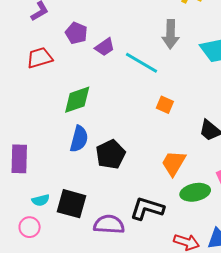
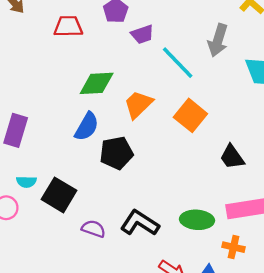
orange square: (165, 105) -> (190, 115), size x1.6
orange trapezoid: (174, 163) -> (138, 104), moved
purple semicircle: (109, 224) -> (93, 229), size x0.7

